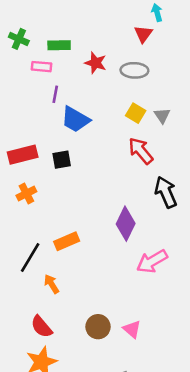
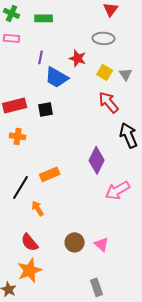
red star: (95, 63) -> (78, 58), moved
pink rectangle: (41, 67) -> (12, 38), moved
orange cross: (26, 194) -> (18, 136), turned 35

